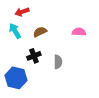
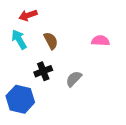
brown semicircle: (40, 32) -> (51, 41), turned 88
gray semicircle: (58, 62) -> (74, 79), turned -136

